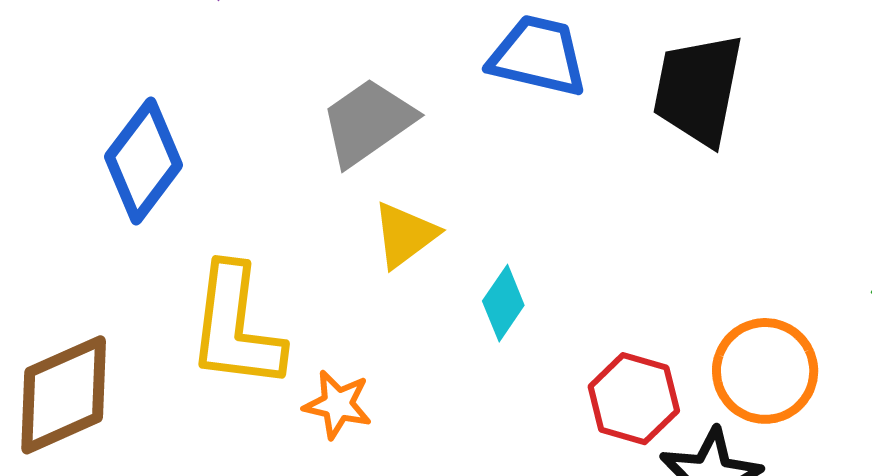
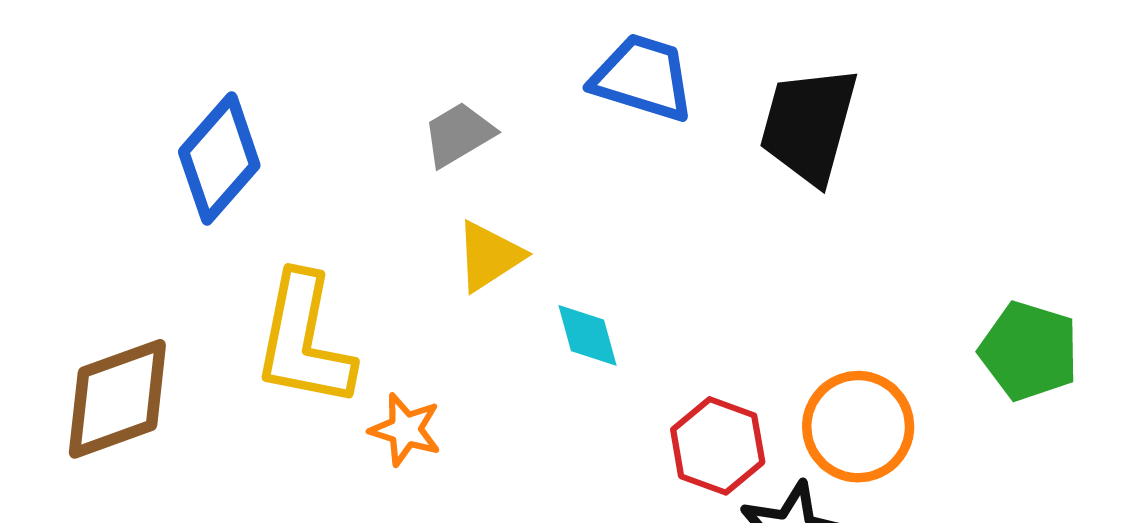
gray trapezoid: (368, 122) -> (459, 134), size x0.7
cyan diamond: (503, 303) -> (587, 335), turned -54

